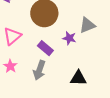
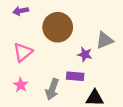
purple rectangle: (45, 48) -> (75, 76), moved, turned -35

